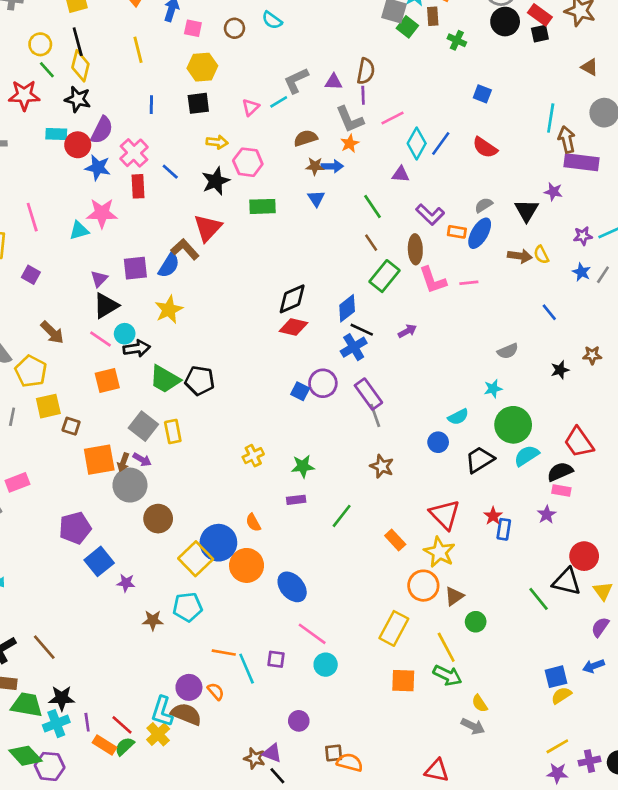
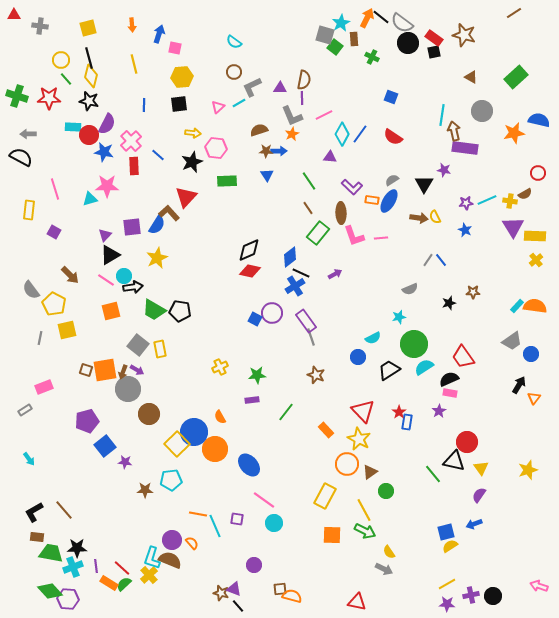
brown circle: (234, 28) -> (234, 72), moved
gray line: (603, 275) -> (428, 260), moved
brown square: (71, 426) -> (86, 370), moved

